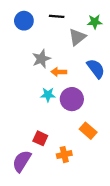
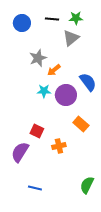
green star: (95, 22) -> (76, 18), moved
blue semicircle: (96, 69) -> (88, 82), moved
orange arrow: (59, 72) -> (54, 70), turned -40

